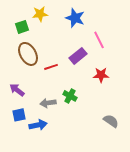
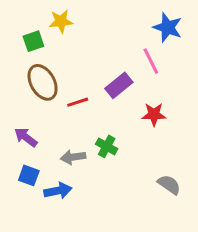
blue star: (75, 18) -> (168, 27), moved
blue square: (19, 115) -> (29, 175), turned 32

